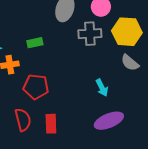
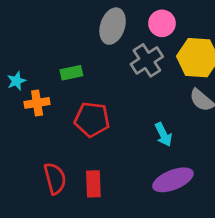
gray cross: (90, 34) -> (147, 60), turned -30
red pentagon: (36, 87) -> (92, 119), moved

